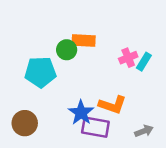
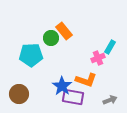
orange rectangle: (84, 41) -> (64, 31), turned 48
pink cross: (128, 58) -> (98, 58), moved

